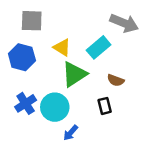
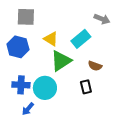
gray arrow: (124, 23) -> (102, 19), size x0.7
blue cross: (26, 103) -> (21, 85), turned 36
blue arrow: (71, 133) -> (28, 109), moved

